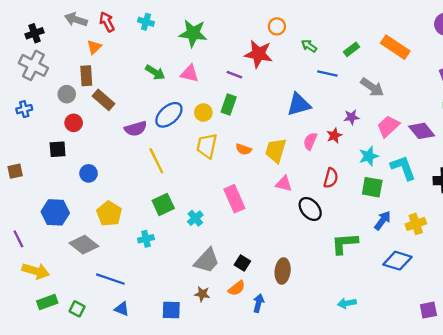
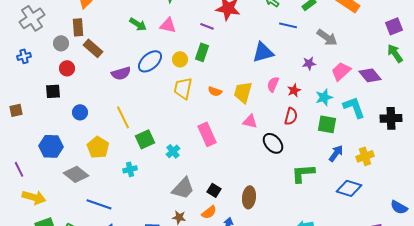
gray cross: (33, 65) -> (32, 18), turned 30
red star: (334, 135) -> (294, 90), moved
yellow line: (156, 161) -> (123, 117), moved

